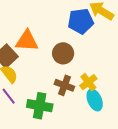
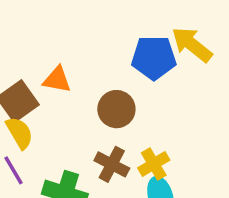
orange triangle: (27, 41) -> (57, 80), size x0.7

